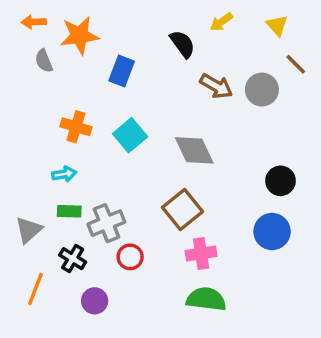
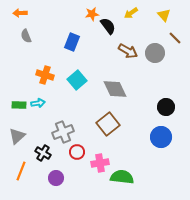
orange star: (79, 35) -> (92, 14), moved, size x0.6
green rectangle: (69, 211) -> (19, 105), moved
pink cross: (201, 254) -> (100, 163), moved

